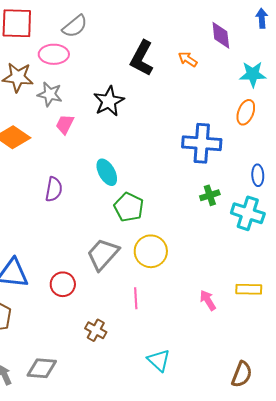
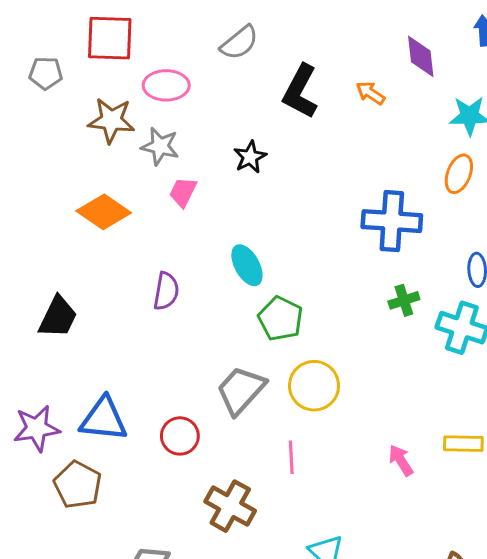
gray semicircle: (75, 26) -> (239, 43), moved
black star: (109, 101) -> (250, 157), size x0.7
brown cross: (96, 330) -> (230, 506), size x1.5

